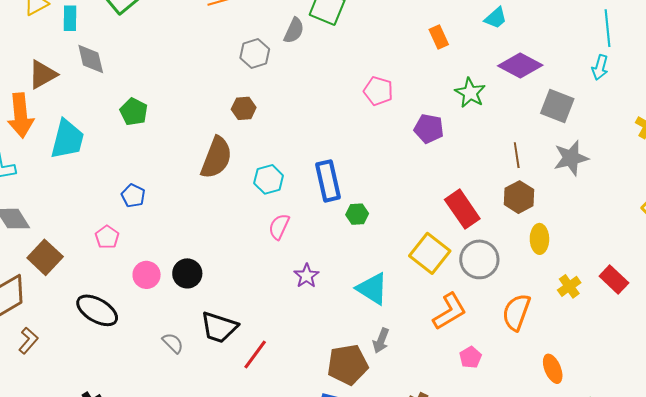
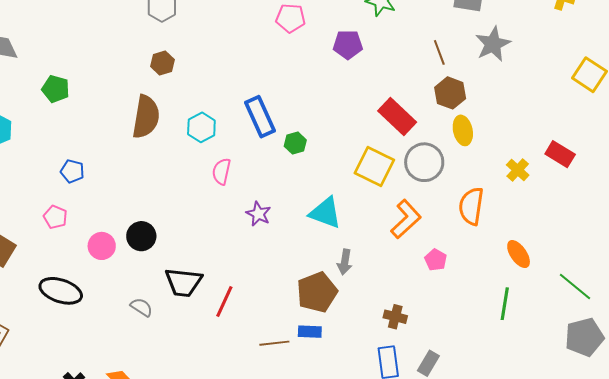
yellow ellipse: (539, 239) -> (463, 130), moved

